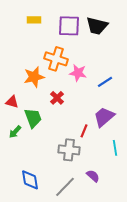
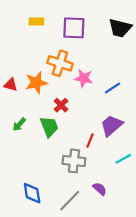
black trapezoid: (97, 26) -> (120, 28), moved
red triangle: (12, 102) -> (11, 85), moved
green trapezoid: (33, 118) -> (49, 127), moved
green arrow: (15, 132) -> (19, 124), moved
cyan line: (115, 148) -> (123, 159), turned 70

